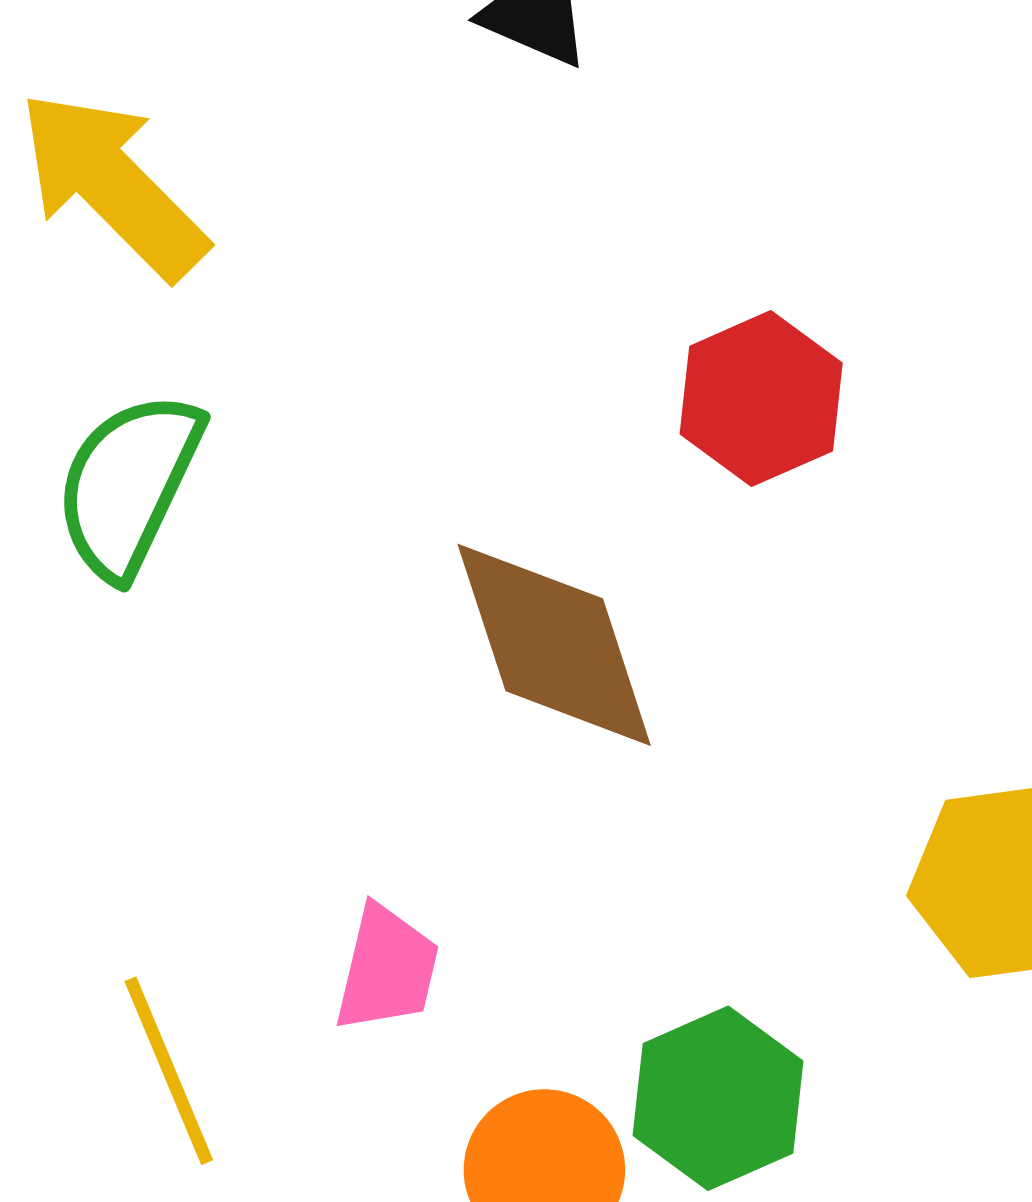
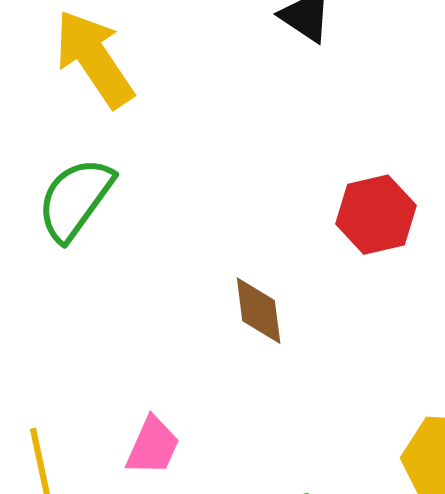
brown diamond: (554, 645) -> (259, 311), size x0.6

